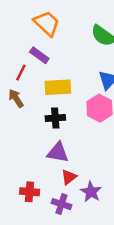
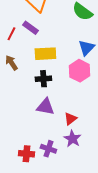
red line: (21, 73) -> (11, 34), moved
red triangle: (69, 177) -> (70, 119), moved
red cross: (30, 192) -> (26, 154), moved

